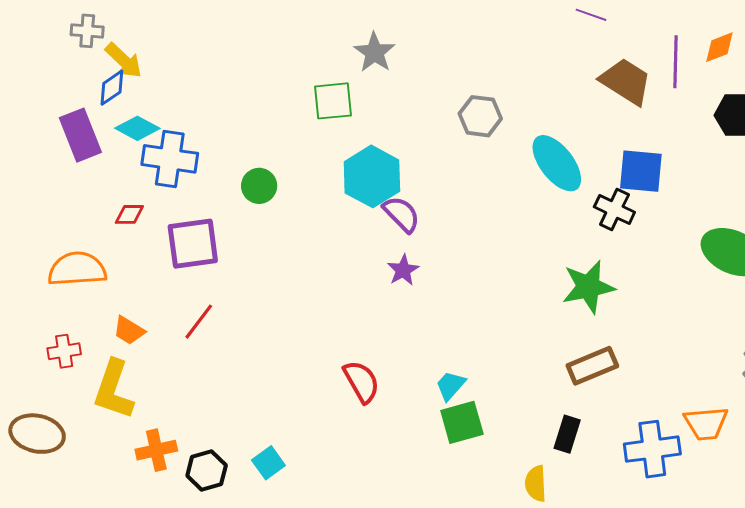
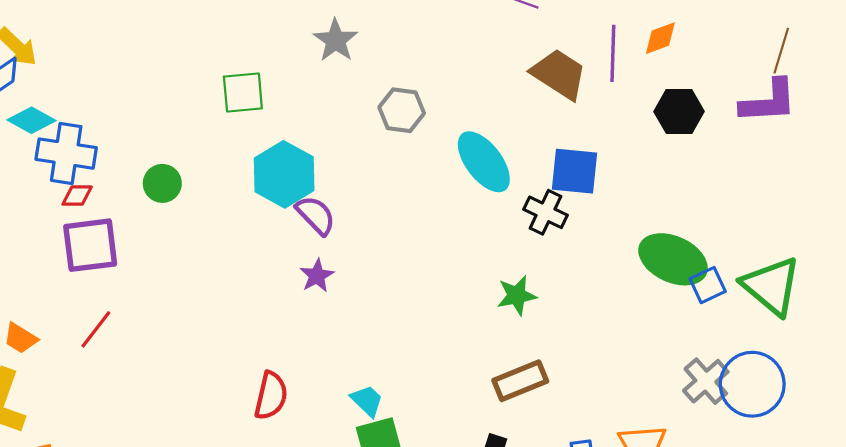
gray star: (374, 52) -> (336, 40), moved
red diamond: (129, 214) -> (77, 196), moved
green star: (588, 287) -> (517, 295), size x0.7
red semicircle: (361, 382) -> (271, 396), turned 42
cyan trapezoid: (451, 386) -> (367, 401), turned 92

